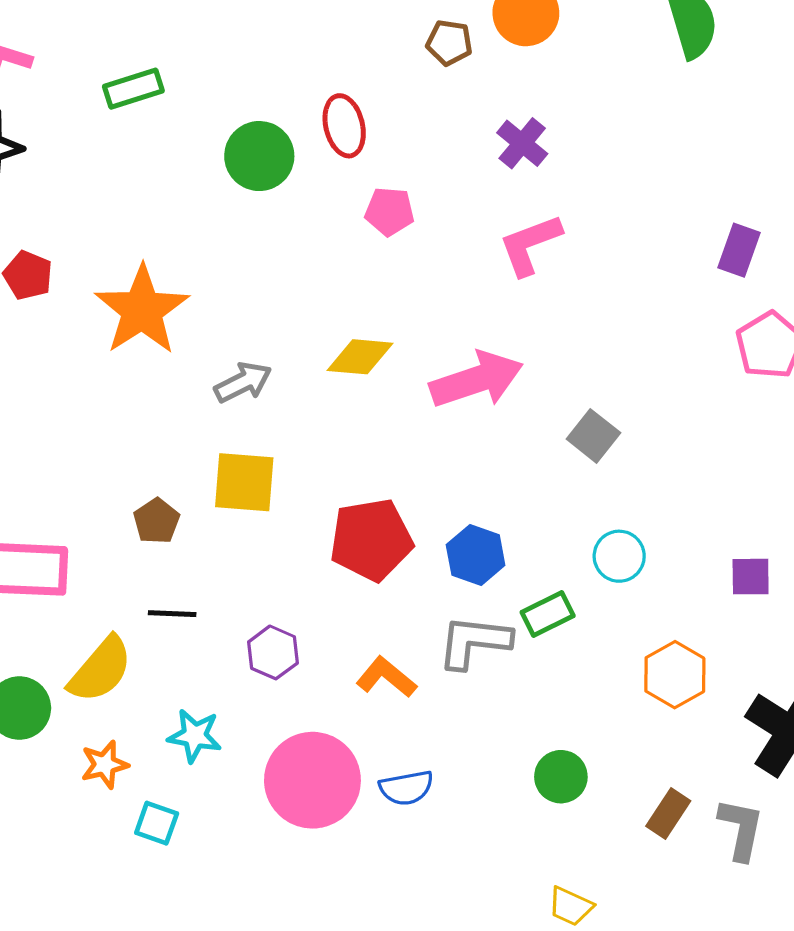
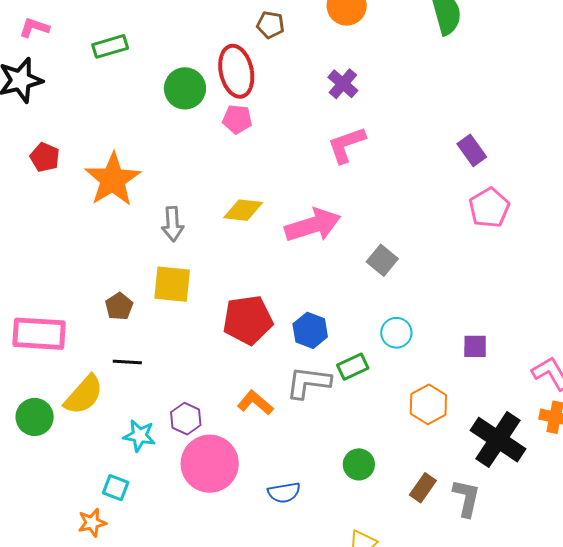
brown pentagon: (449, 43) -> (270, 25), moved
red ellipse: (344, 126) -> (236, 71), size x1.4
pink pentagon: (389, 211) -> (237, 119), moved
purple rectangle: (739, 250) -> (472, 150), turned -56
gray arrow: (243, 382) -> (173, 224), turned 112
purple hexagon: (273, 652) -> (186, 419), moved
orange star: (105, 765) -> (92, 523), moved
blue semicircle: (406, 788) -> (284, 493), moved

